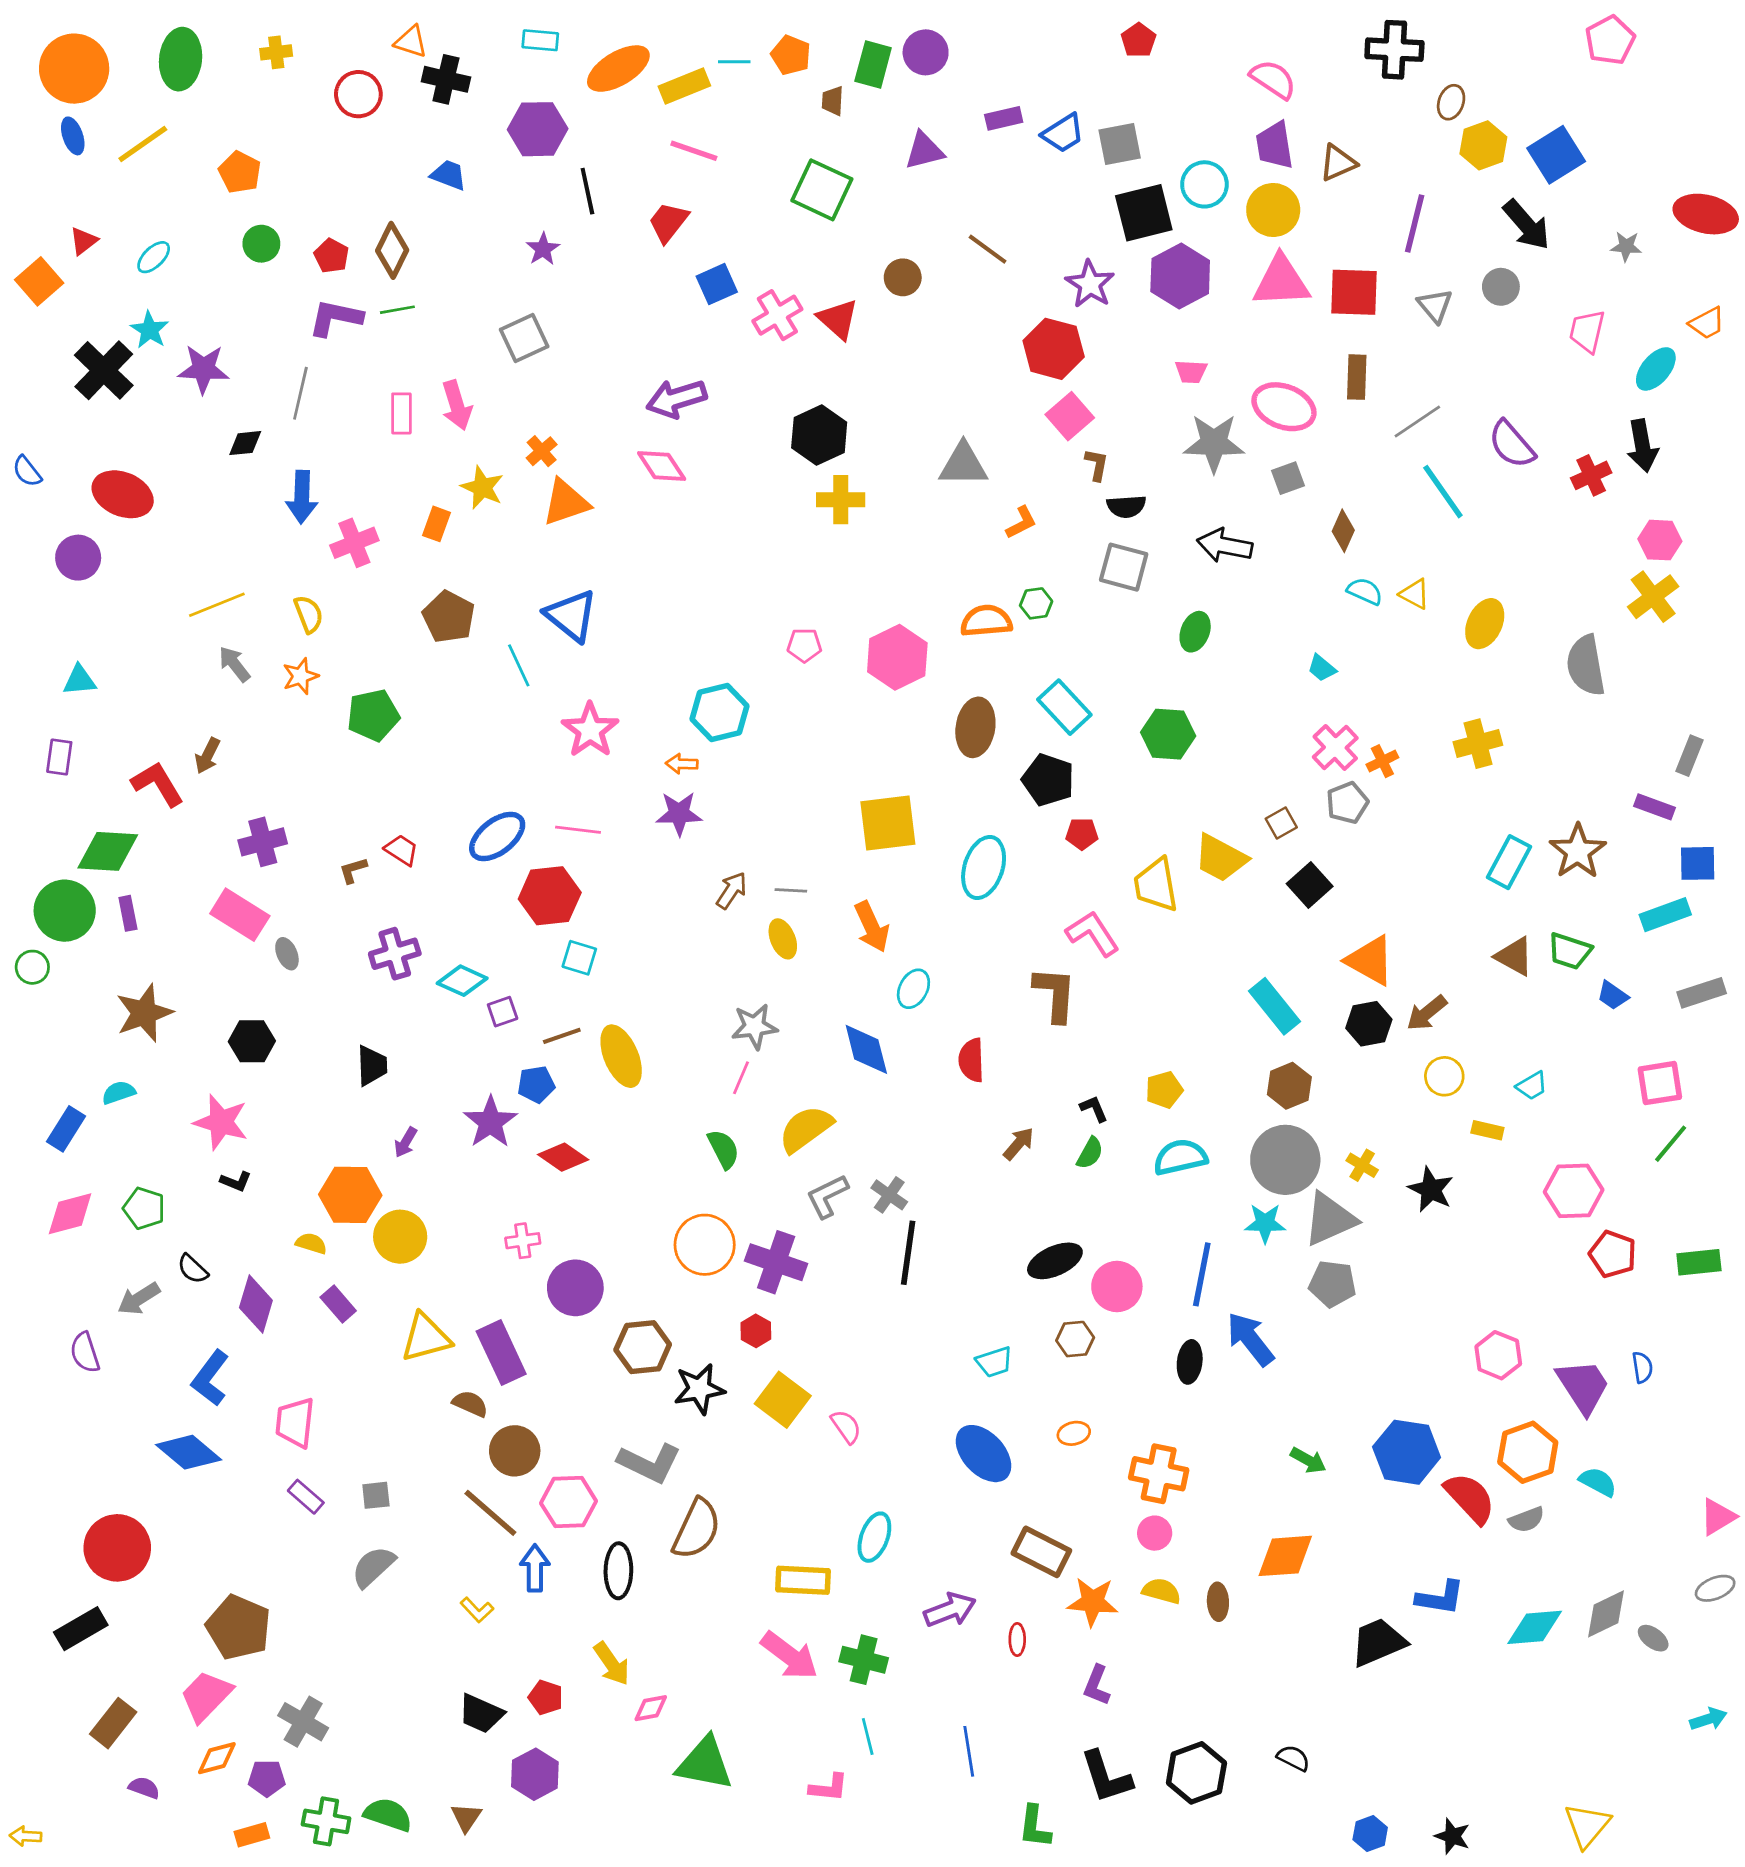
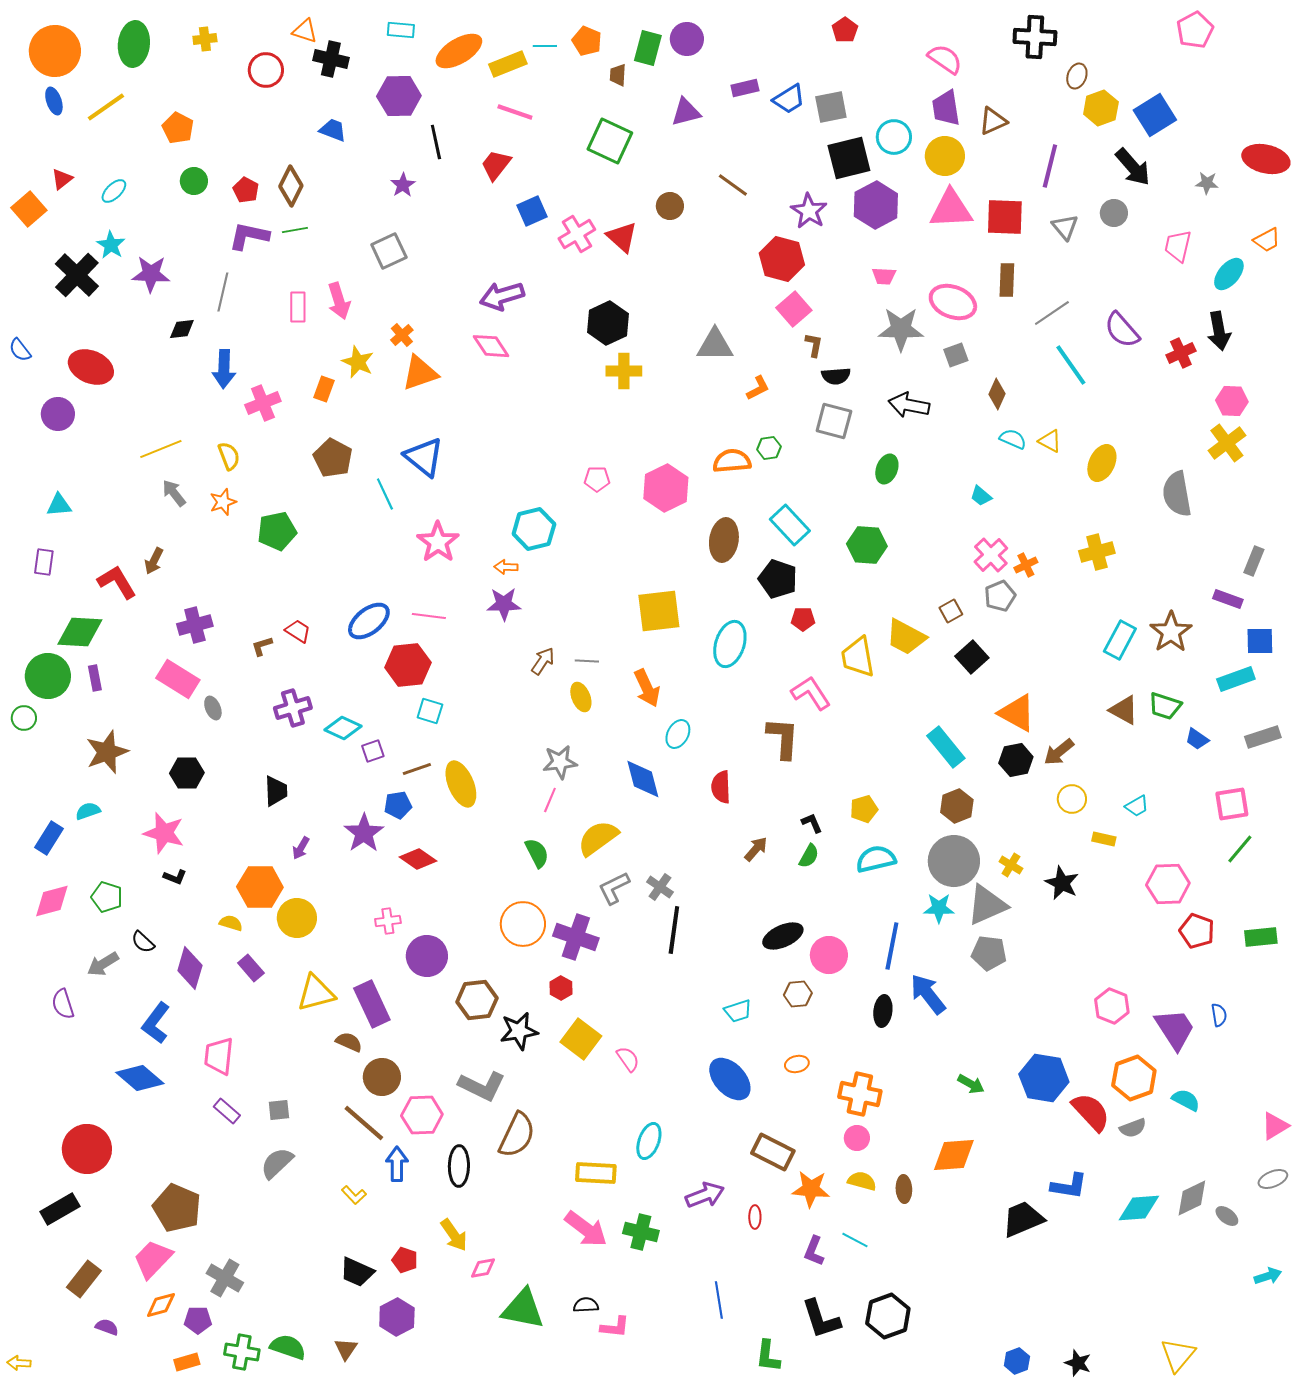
cyan line: (868, 1736) -> (855, 1240), moved, turned -48
black semicircle: (1293, 1758) -> (586, 1305), moved, turned -30

